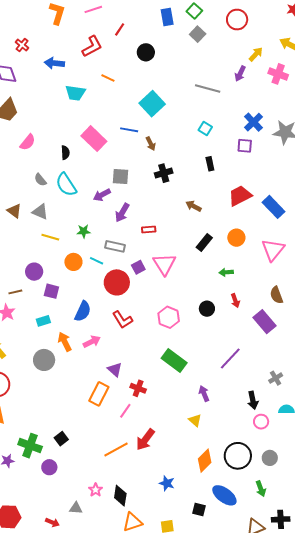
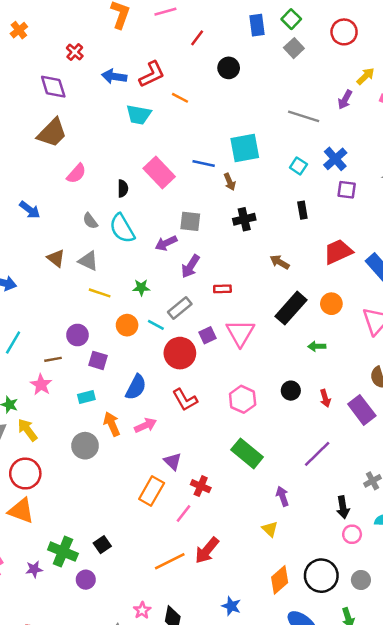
red L-shape: (92, 46) -> (152, 74), moved
cyan square: (152, 104) -> (245, 148), moved, turned 30
blue cross: (253, 122) -> (335, 159), moved
black rectangle: (204, 242) -> (291, 308), size x1.5
gray rectangle: (115, 246) -> (180, 308), turned -54
red arrow: (235, 301) -> (325, 398), moved

